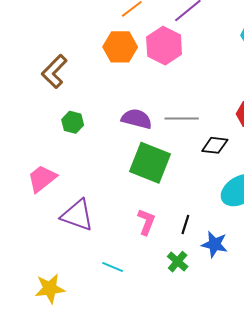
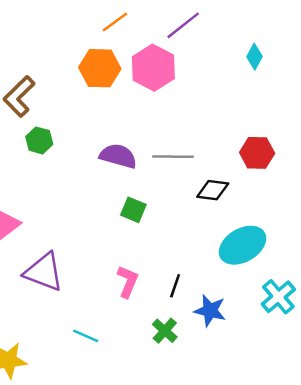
green hexagon: (73, 122) -> (39, 140), moved
green square: (150, 163) -> (133, 210), size x0.5

